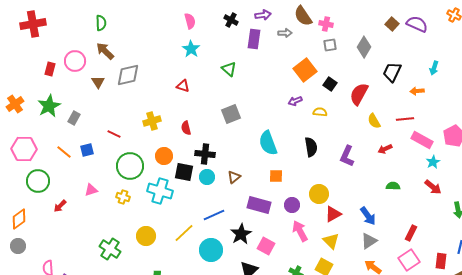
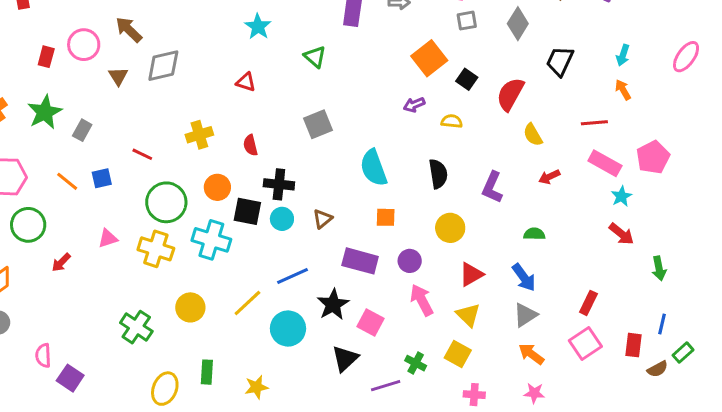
orange arrow: (417, 91) -> (623, 90), moved, turned 64
red line: (405, 119) -> (594, 123), moved
green semicircle: (393, 186) -> (534, 234), moved
yellow circle: (319, 194) -> (450, 228), moved
yellow cross: (123, 197) -> (156, 249), size x1.6

